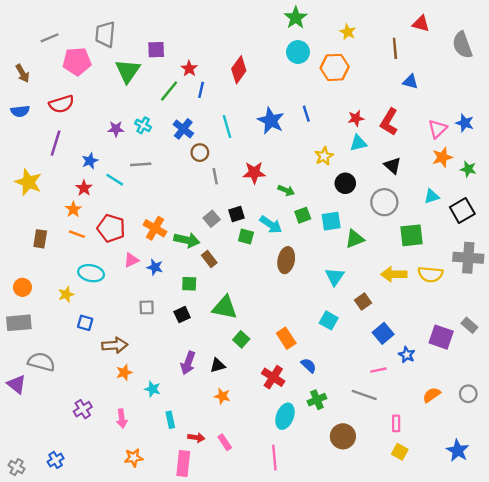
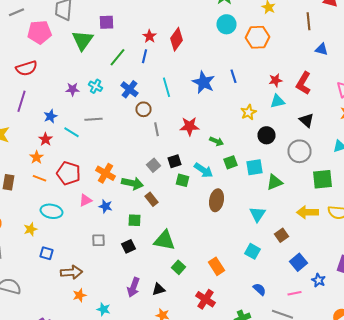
red star: (189, 69) -> (150, 36), moved
blue semicircle: (309, 365) -> (260, 289), moved

